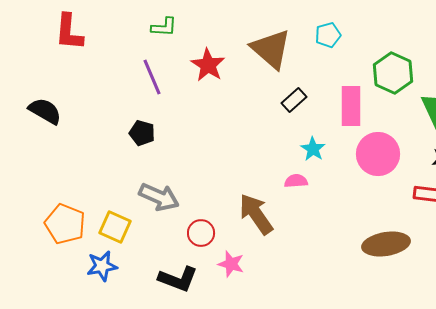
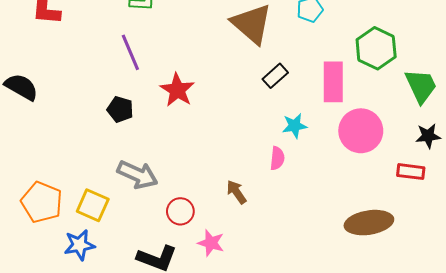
red star: (208, 65) -> (177, 90), moved
cyan star: (313, 149) -> (295, 126), turned 30
pink semicircle: (296, 181) -> (277, 158), turned 100
brown arrow: (256, 214) -> (236, 192), size x0.6

